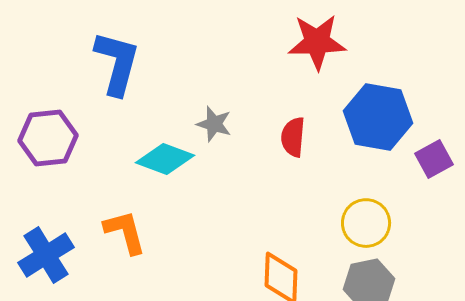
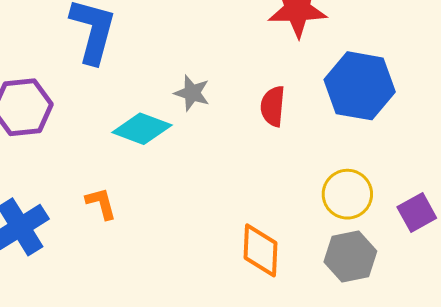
purple square: (434, 159) -> (417, 213), moved
orange L-shape: (125, 232) -> (101, 203), size x0.7

